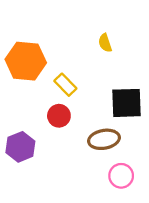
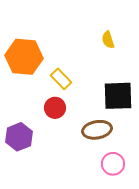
yellow semicircle: (105, 43) -> (108, 40), moved

